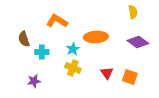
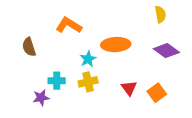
cyan cross: (42, 52) -> (57, 81), moved
yellow cross: (73, 68) -> (88, 82), turned -35
orange square: (130, 77) -> (157, 93), turned 35

